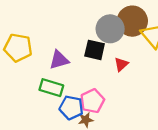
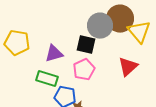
red triangle: (121, 64) -> (128, 67), moved, size x1.5
pink pentagon: (92, 101) -> (84, 70), moved

